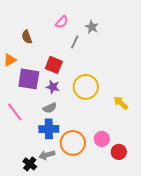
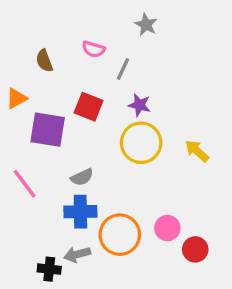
pink semicircle: (62, 22) -> (94, 49), moved, turned 64
gray star: (92, 27) -> (146, 25), moved
purple star: (53, 87) -> (139, 105), moved
yellow arrow: (121, 103) -> (197, 151), moved
black cross: (30, 164) -> (49, 269), turned -32

